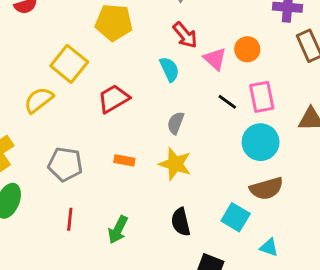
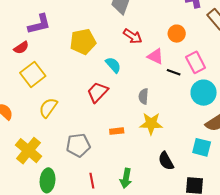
pink triangle: (215, 59) -> (155, 56), moved
yellow square: (69, 64) -> (33, 74), moved, turned 30
cyan semicircle: (169, 69) -> (113, 65), moved

